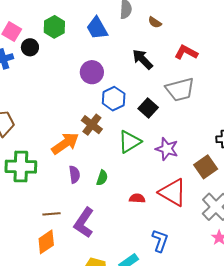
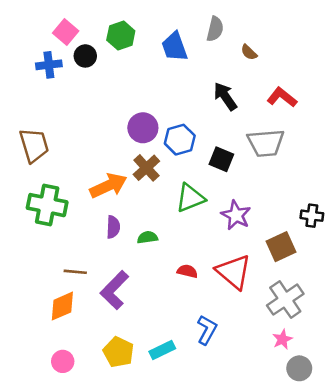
purple circle: (92, 72) -> (143, 128), moved
black square: (148, 108) -> (221, 159), turned -30
green semicircle: (102, 178) -> (147, 237), turned -126

